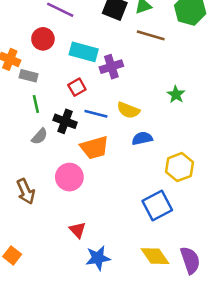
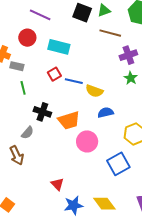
purple cross: (111, 67) -> (128, 55), moved
blue line: (96, 114) -> (74, 81), moved
black cross: (65, 121) -> (42, 112), moved
gray semicircle: (40, 136) -> (28, 133), moved
pink circle: (69, 177) -> (87, 141), moved
yellow diamond: (155, 256) -> (104, 204), moved

